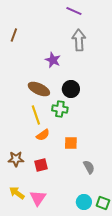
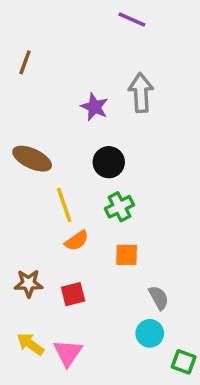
gray arrow: (79, 40) -> (141, 93), moved
brown ellipse: (39, 89) -> (32, 159), moved
black circle: (71, 89) -> (109, 162), moved
green cross: (60, 109) -> (119, 207), moved, turned -35
cyan circle: (84, 202) -> (150, 333), moved

